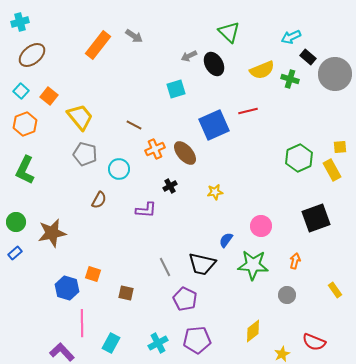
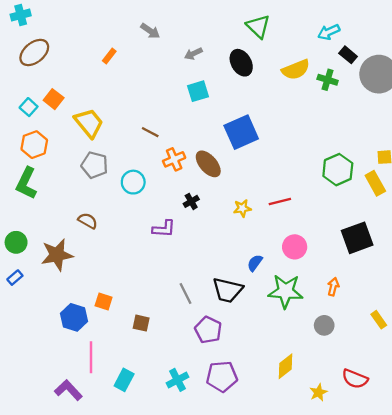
orange rectangle: (98, 45) -> (109, 56), moved, size x0.5
gray arrow: (189, 56) -> (193, 54), moved
cyan square: (21, 91) -> (29, 107), moved
red line: (248, 111) -> (280, 201), moved
orange hexagon: (25, 124) -> (34, 145), moved
brown semicircle: (99, 200) -> (88, 221), moved, turned -90

